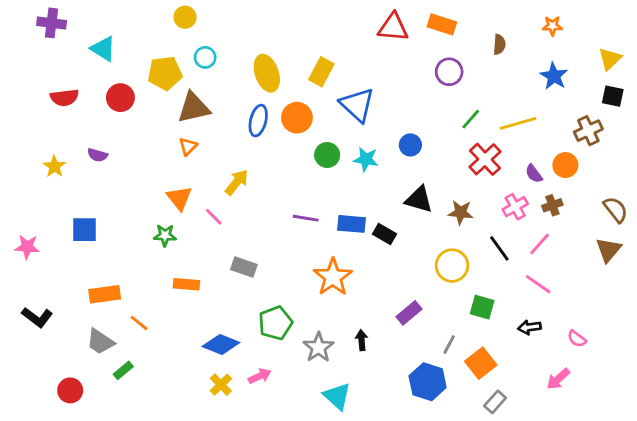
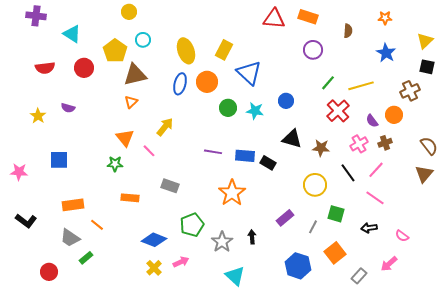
yellow pentagon: (165, 73) -> (115, 51), turned -30
gray line: (449, 344) -> (313, 227), moved
gray rectangle: (495, 402) -> (359, 276), moved

